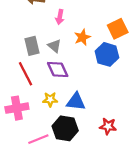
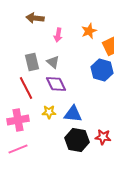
orange star: (82, 37) -> (89, 31), moved
black hexagon: (65, 128) -> (77, 140), moved
pink line: (38, 139) -> (18, 149), moved

